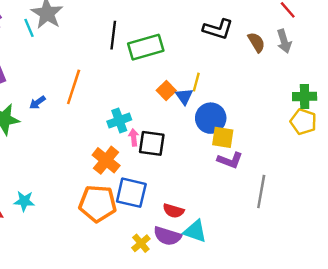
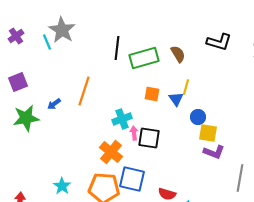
black L-shape: (218, 29) -> (219, 42), moved
brown semicircle: (256, 42) -> (178, 54), moved
orange square: (166, 90) -> (152, 94), moved, turned -35
blue circle: (211, 118) -> (198, 117), size x0.6
cyan star: (24, 201) -> (62, 186), moved, turned 30

